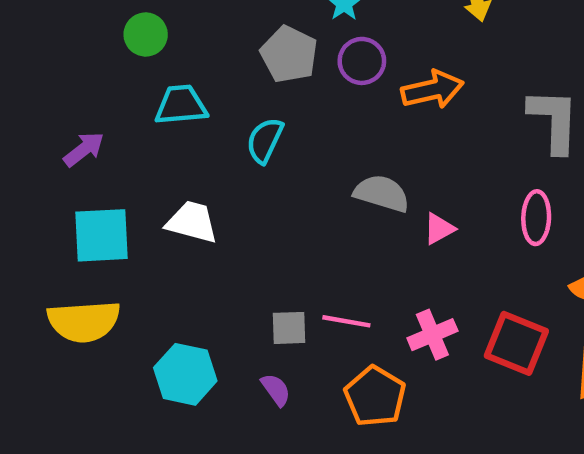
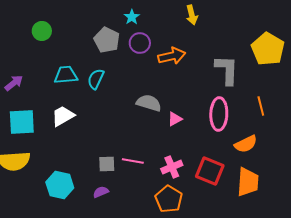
cyan trapezoid: (181, 105) -> (66, 75), moved
pink ellipse: (536, 218) -> (219, 114), size x1.4
white trapezoid: (192, 222) -> (63, 116), turned -45
purple semicircle: (276, 390) -> (101, 192), turned -77
orange pentagon: (375, 396) -> (169, 199), moved

